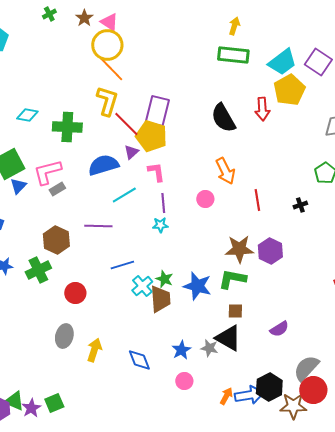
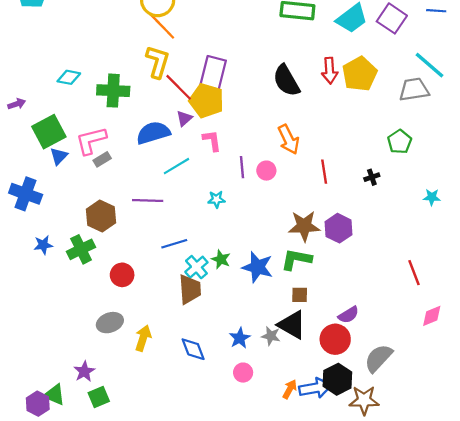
yellow pentagon: (289, 90) -> (360, 74), moved
purple line: (163, 203) -> (242, 167), moved
brown trapezoid: (160, 299) -> (190, 289), moved
gray ellipse: (64, 336) -> (110, 323), turned 55
red circle: (313, 390) -> (335, 339), moved
purple star: (31, 408) -> (84, 371), moved

